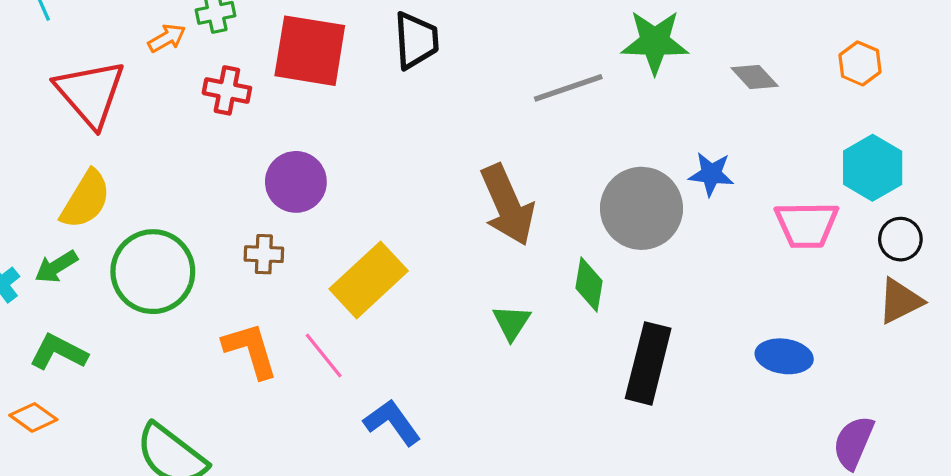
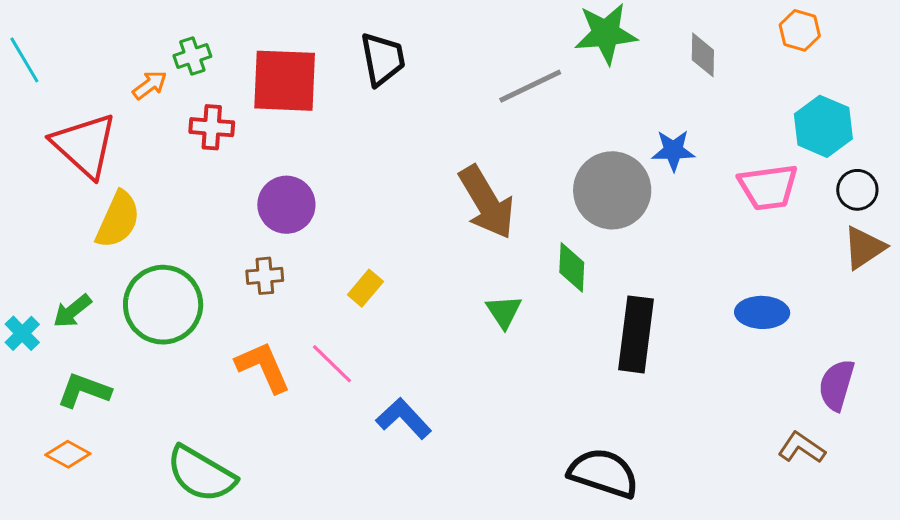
gray diamond: (755, 77) -> (703, 55), turned 51
yellow semicircle: (86, 200) -> (118, 220), moved
yellow rectangle: (369, 280) -> (365, 288), size x0.5

